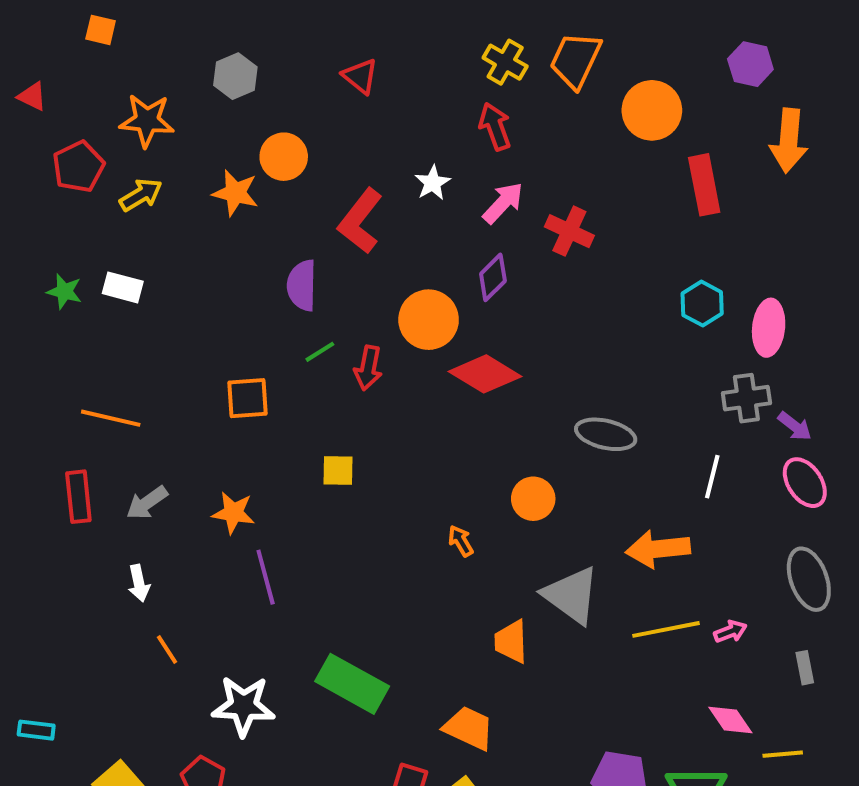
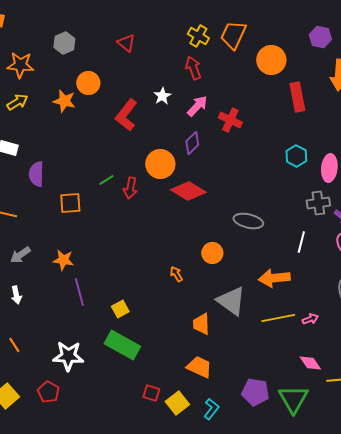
purple semicircle: (302, 285) -> (36, 174), moved
yellow square: (338, 471) -> (120, 309), moved, turned -30
orange line: (167, 650) -> (14, 345), moved
orange trapezoid: (469, 728) -> (199, 367), moved

